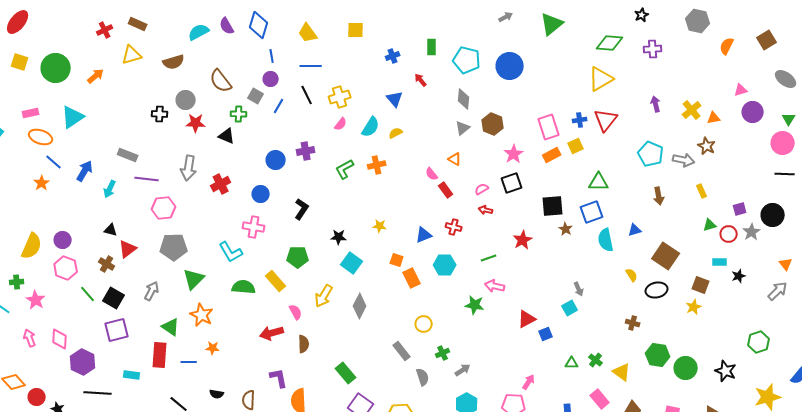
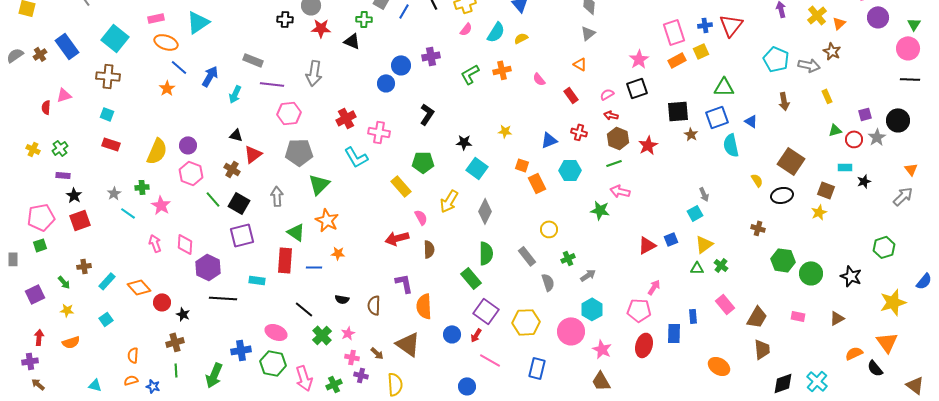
orange triangle: (714, 118) -> (839, 23), turned -32
brown hexagon: (493, 124) -> (618, 138), moved
pink semicircle: (432, 174) -> (539, 79), moved
red cross: (221, 184) -> (346, 118), moved
blue circle: (261, 194) -> (386, 83), moved
blue triangle: (635, 230) -> (751, 121), moved, turned 48
green semicircle: (244, 287) -> (486, 253), moved, turned 85
gray arrow: (152, 291) -> (277, 196), turned -30
red triangle: (527, 319) -> (647, 245), moved
yellow triangle: (622, 372) -> (704, 244), moved, turned 48

